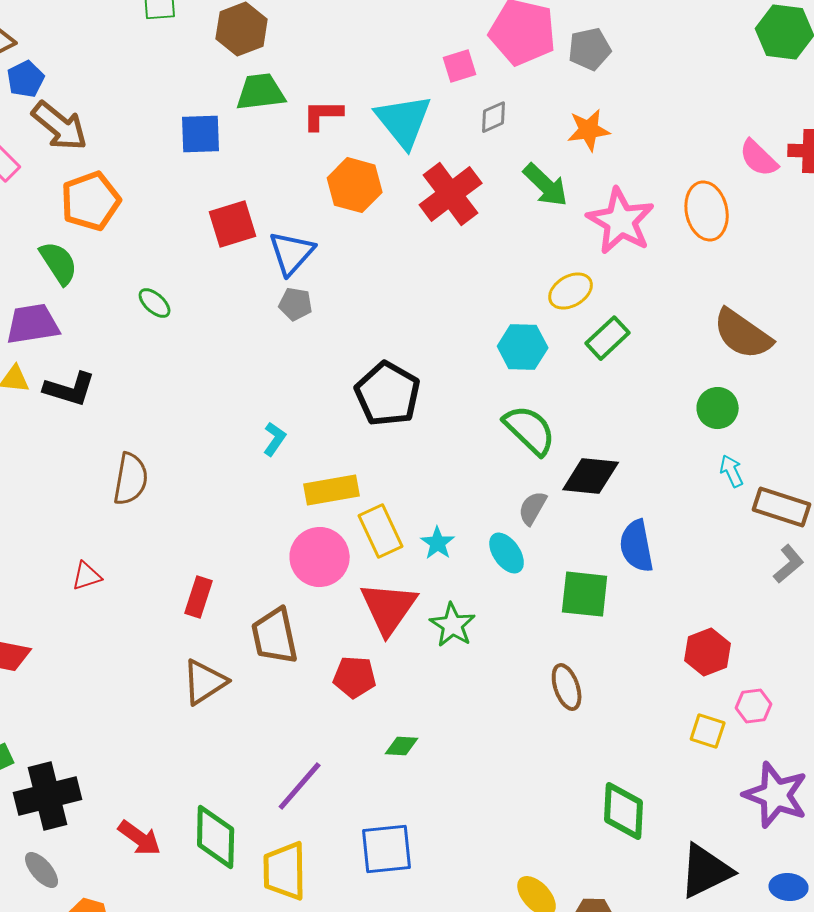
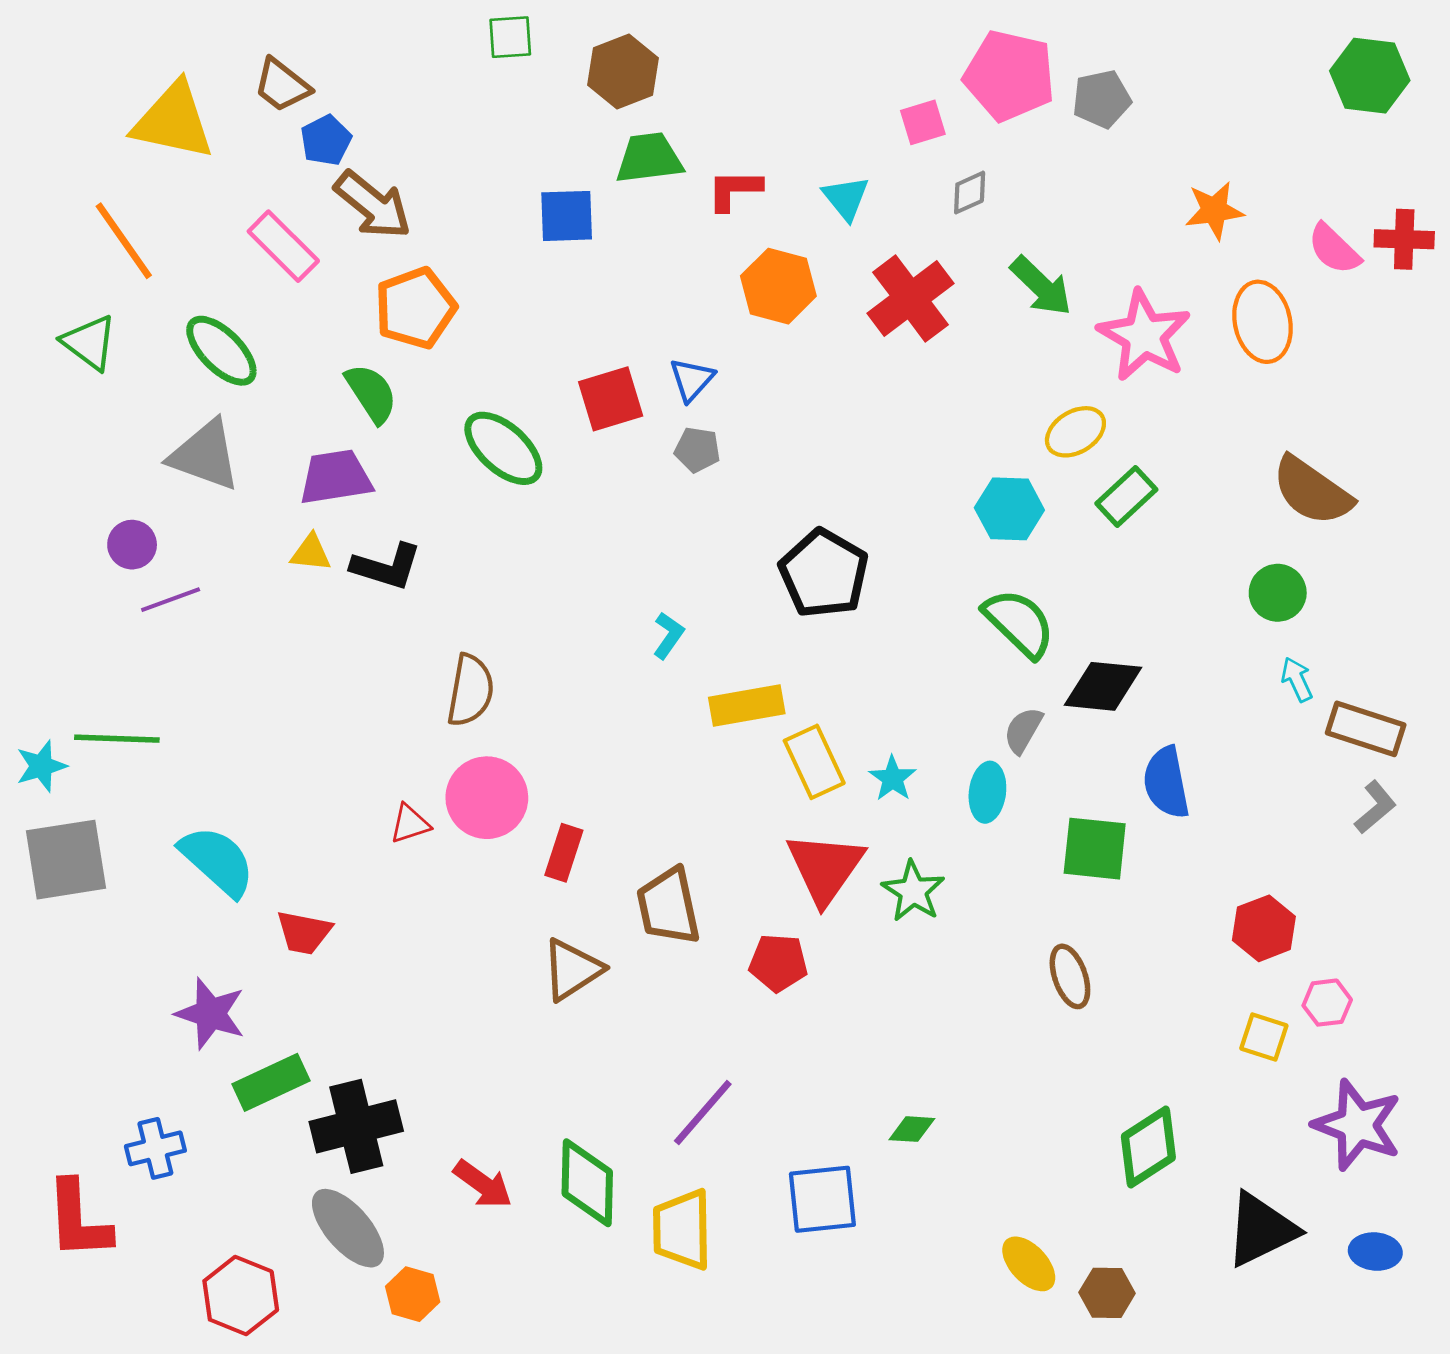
cyan triangle: (404, 121) -> (846, 198), size x0.6
orange star: (589, 130) -> (1214, 210), moved
red square: (233, 224) -> (611, 399), moved
blue triangle: (292, 253) -> (692, 380), size x0.7
green ellipse: (155, 303) -> (503, 448), size x1.8
cyan ellipse: (507, 553) -> (987, 792), turned 42
pink circle: (320, 557) -> (487, 798), moved
green diamond: (402, 746) -> (912, 1129), moved
green diamond: (624, 811) -> (1148, 1147), turned 54
gray ellipse: (42, 870) -> (348, 1228), size x1.6

